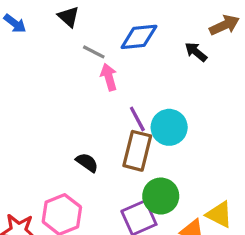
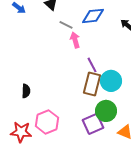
cyan circle: (169, 127) -> (111, 81), moved
black semicircle: (87, 162) -> (26, 91), moved, turned 56

